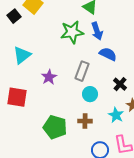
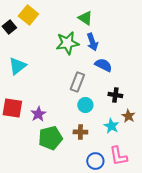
purple star: (49, 77) -> (38, 114), moved
black cross: (120, 84) -> (115, 95), turned -32
green pentagon: (55, 127) -> (50, 138), turned -30

